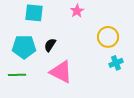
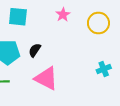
yellow circle: (108, 37) -> (98, 23), moved

